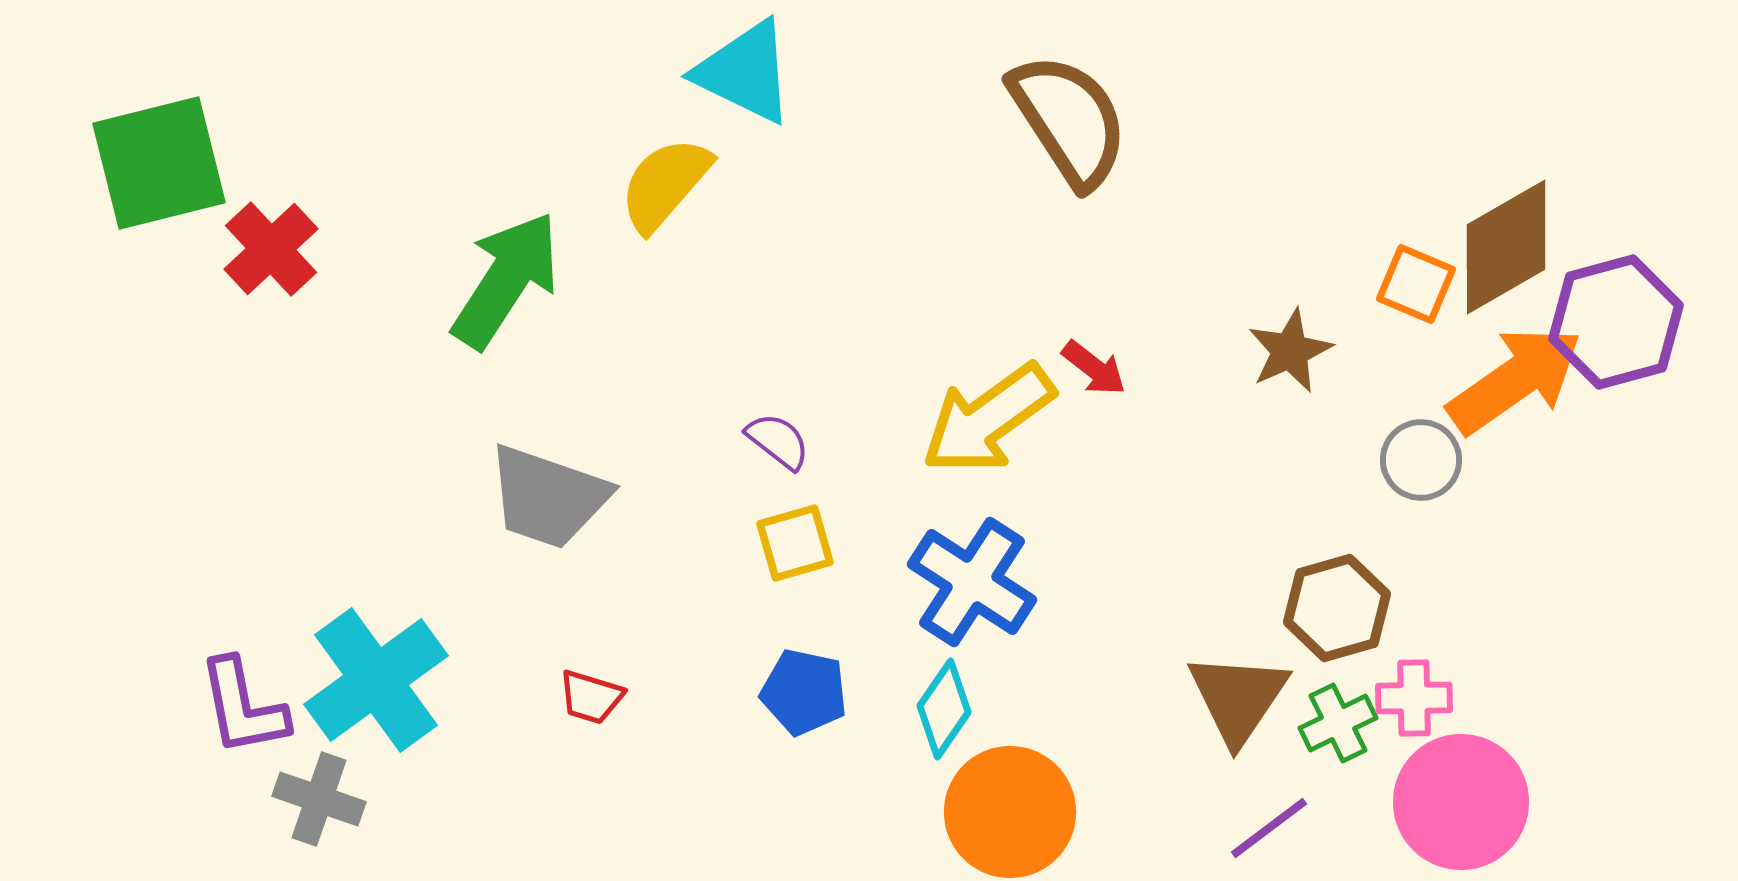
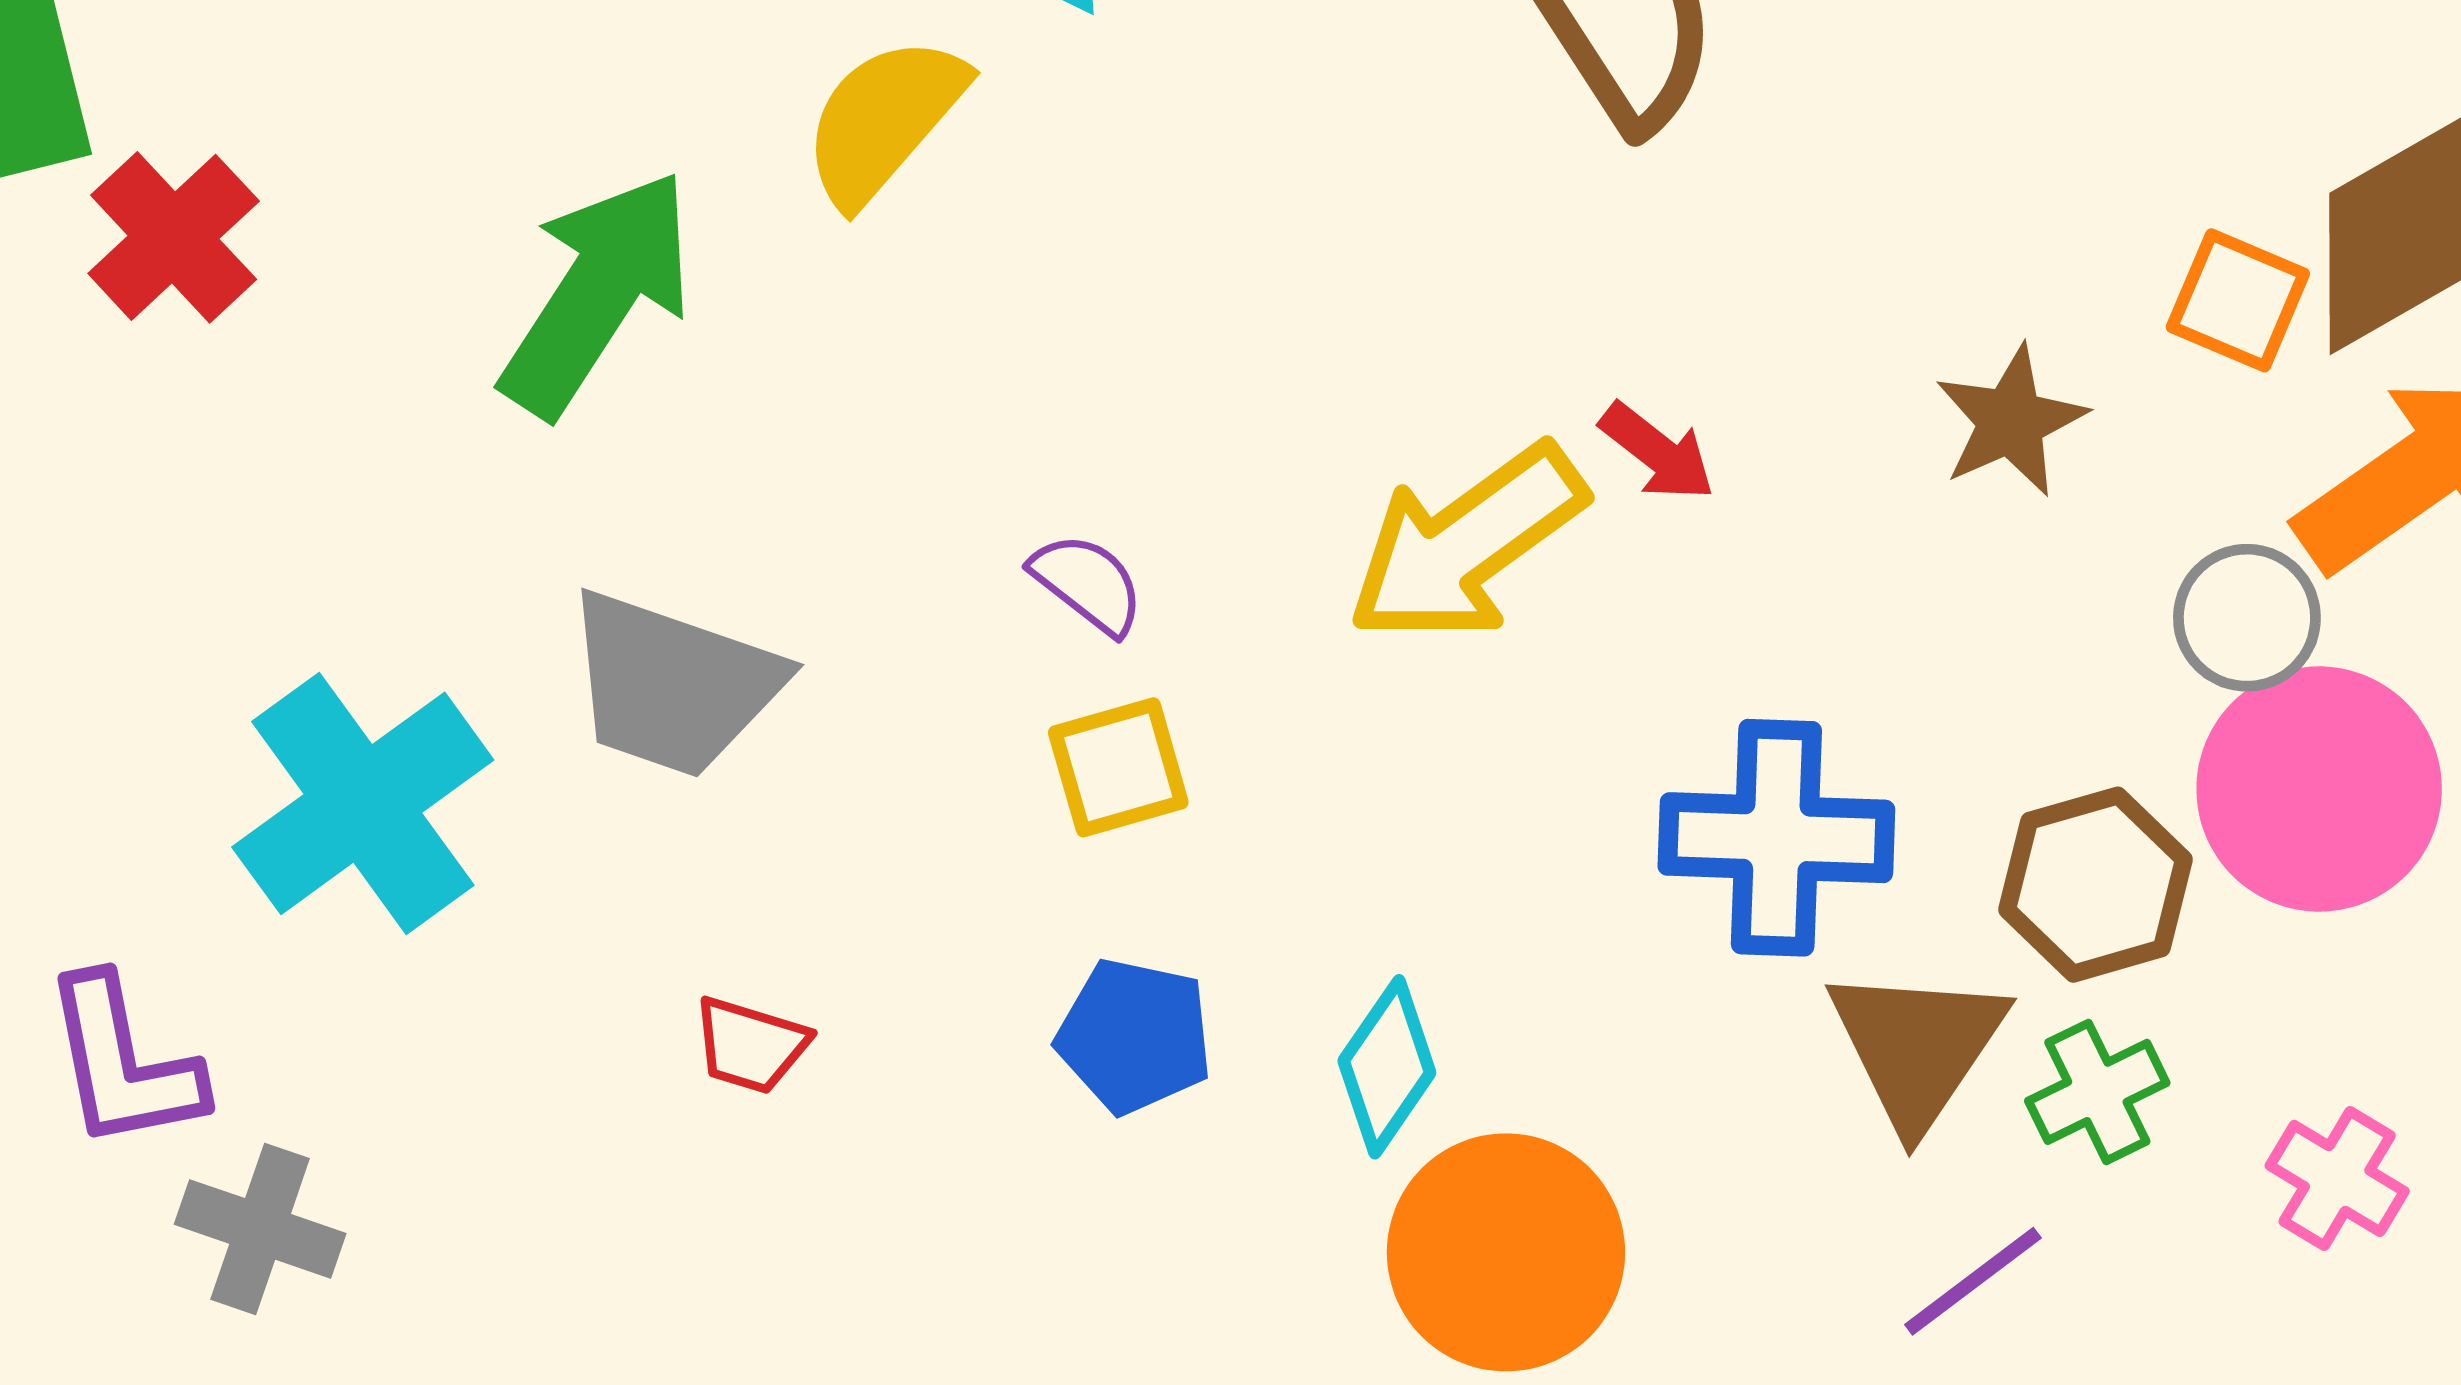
blue cross: (972, 582) -> (1776, 838), moved, turned -31
cyan cross: (376, 680) -> (363, 803), moved
pink cross: (1414, 698) -> (2337, 1178), moved, turned 32
pink circle: (1461, 802) -> (2319, 789), moved

